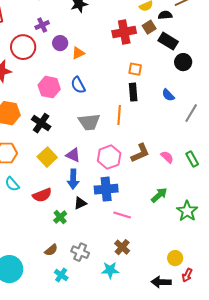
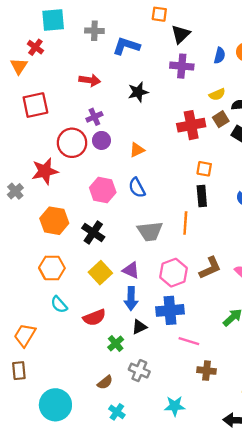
purple circle: (60, 43) -> (102, 140), moved
brown cross: (122, 247) -> (207, 371), moved, turned -35
gray cross: (80, 252) -> (139, 371), moved

